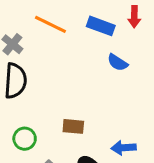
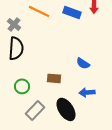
blue semicircle: (118, 62) -> (83, 63), moved

